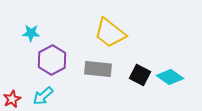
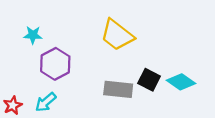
gray rectangle: (98, 69) -> (118, 89), moved

